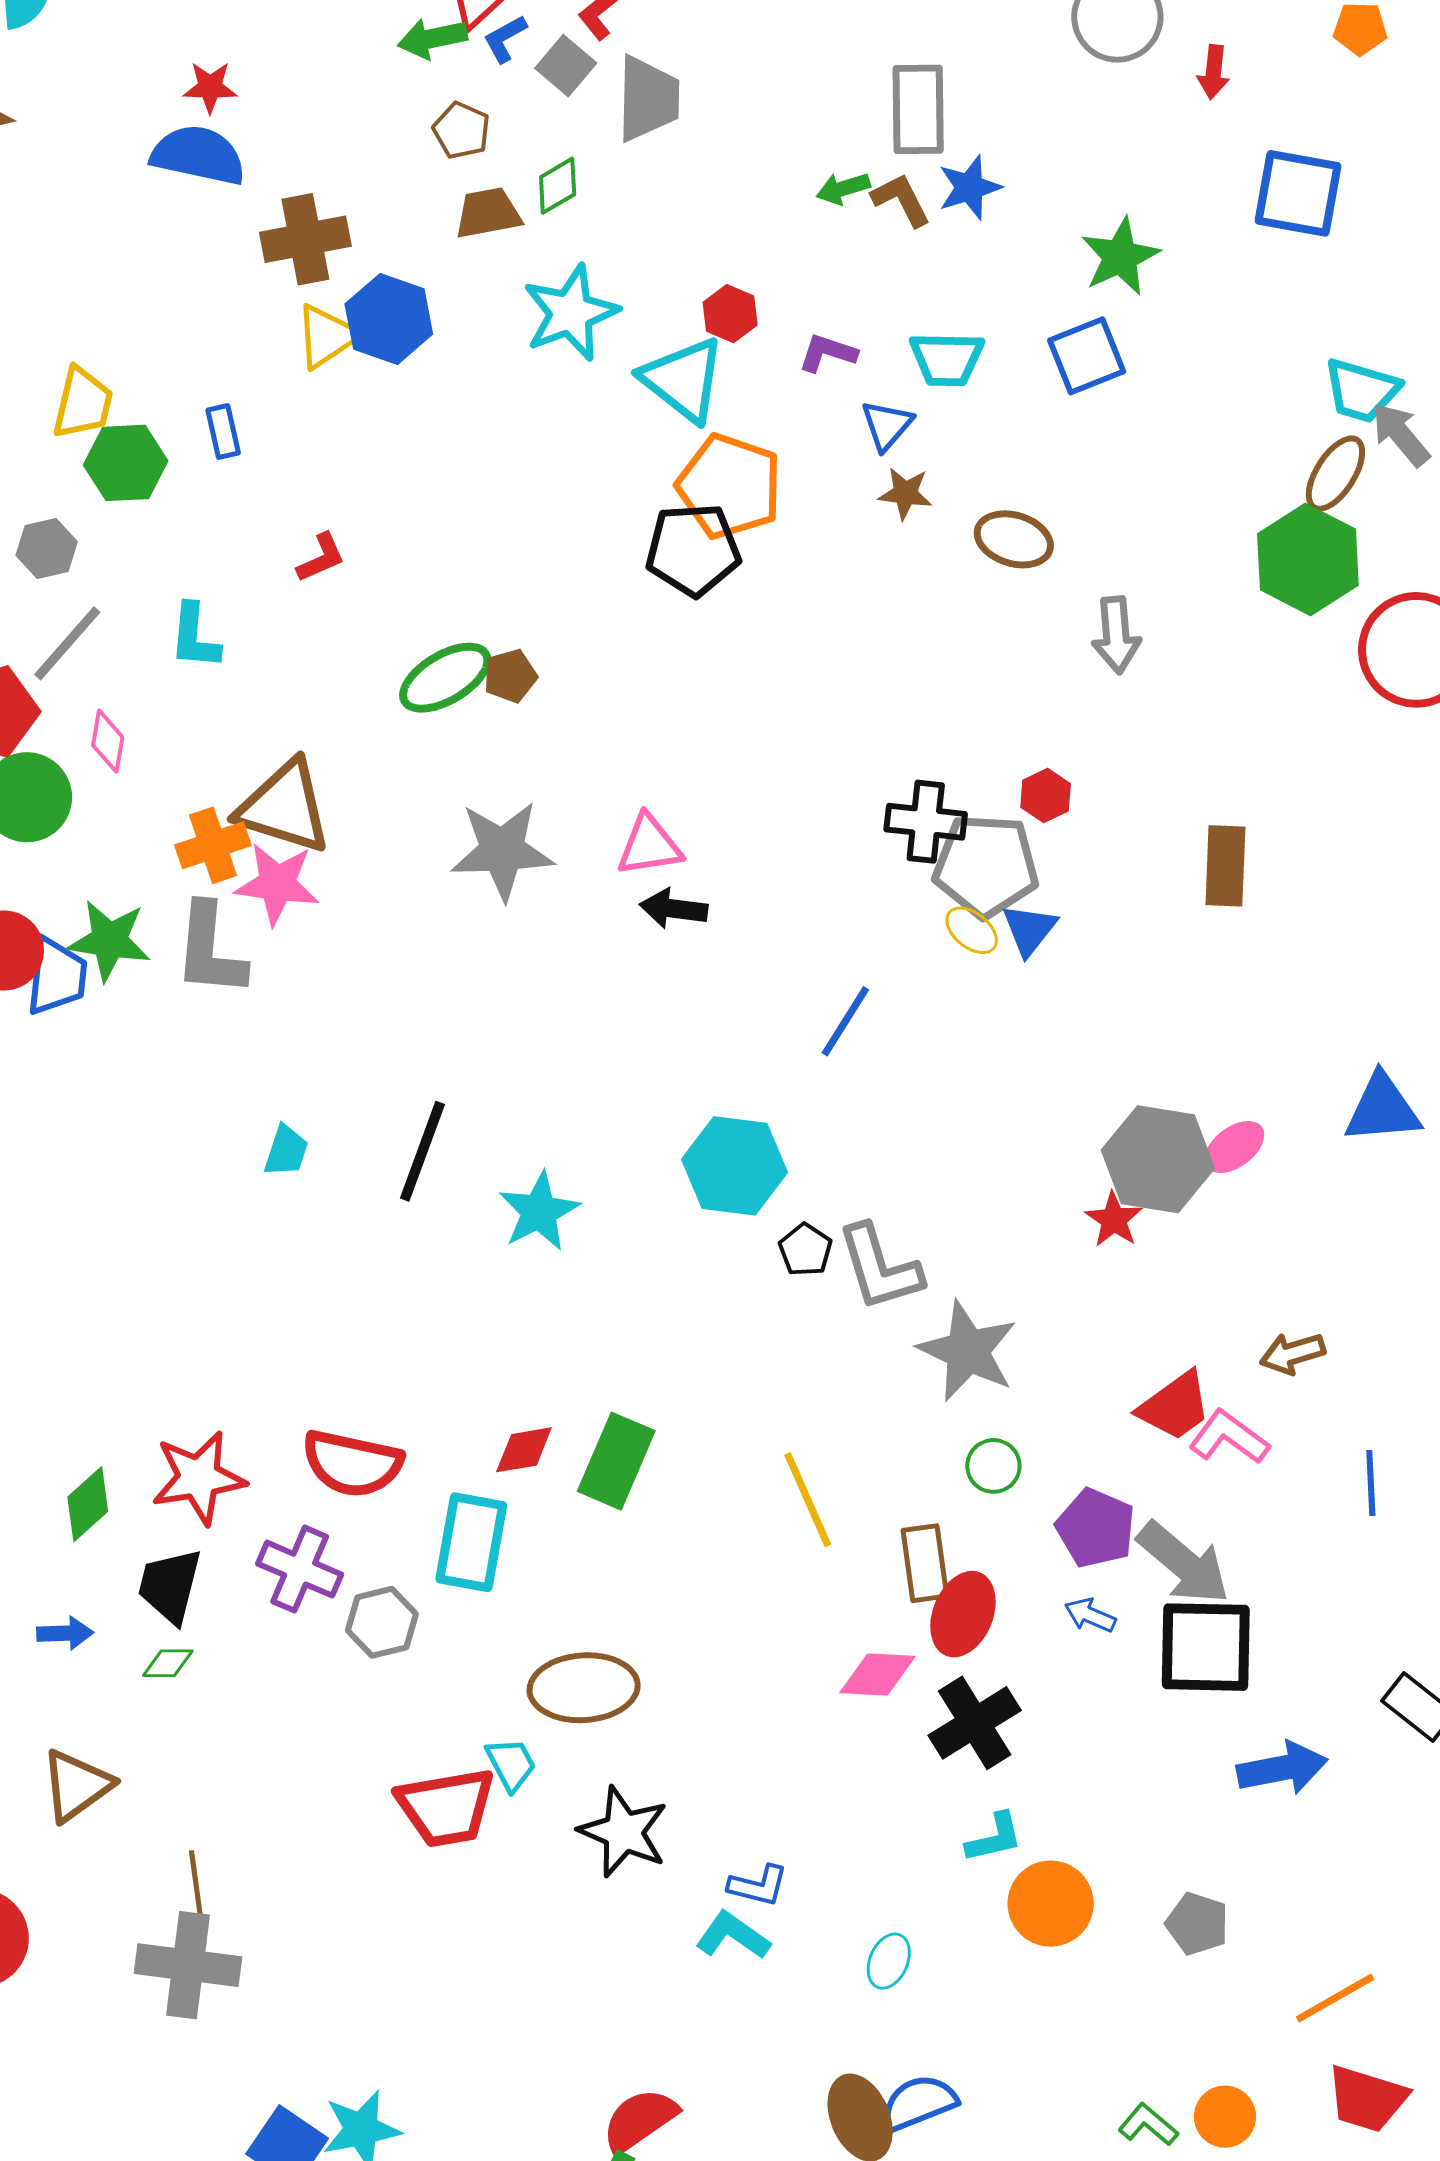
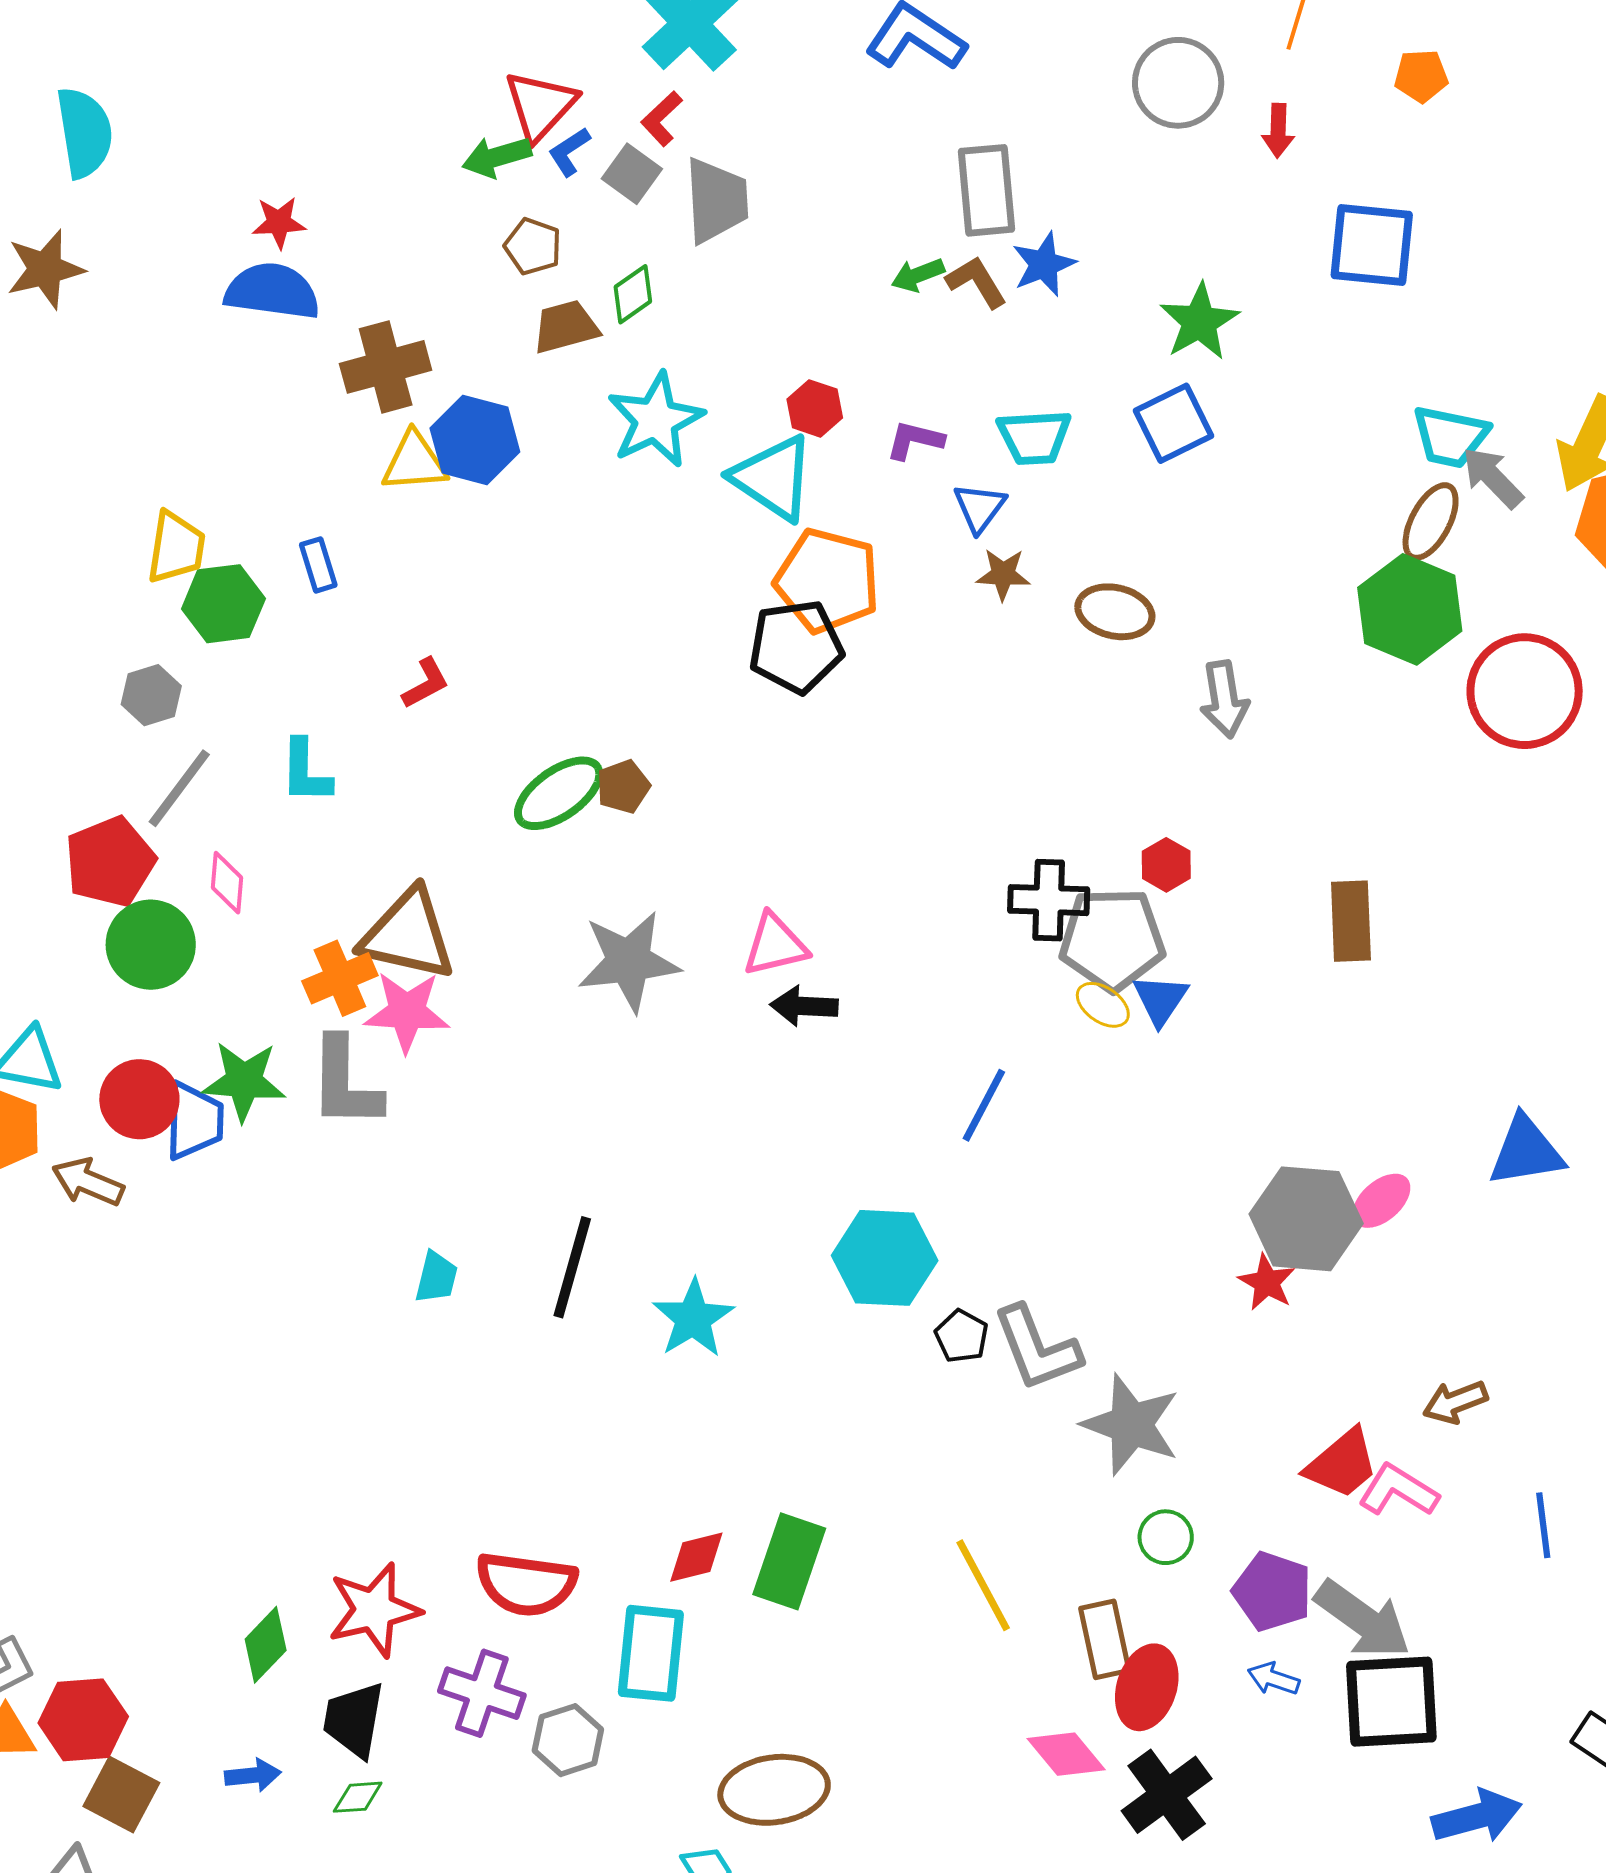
yellow triangle: (327, 336) -> (414, 462), turned 34
pink diamond: (877, 1675) -> (1066, 1754), turned 52

